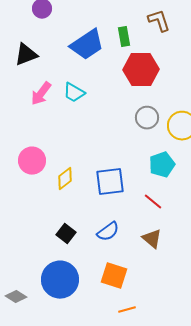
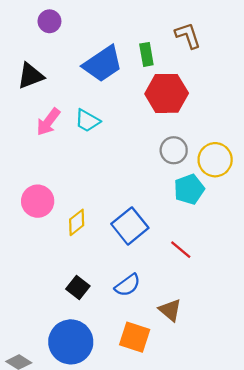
cyan pentagon: (162, 165) -> (189, 189), moved
blue square: (110, 182) -> (130, 226), turned -32
brown triangle: (152, 239) -> (170, 310), moved

